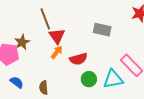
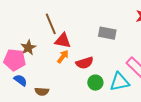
red triangle: (57, 36) -> (63, 41), turned -42
blue semicircle: (17, 82) -> (20, 80), moved
brown semicircle: (44, 88) -> (42, 91), moved, turned -80

